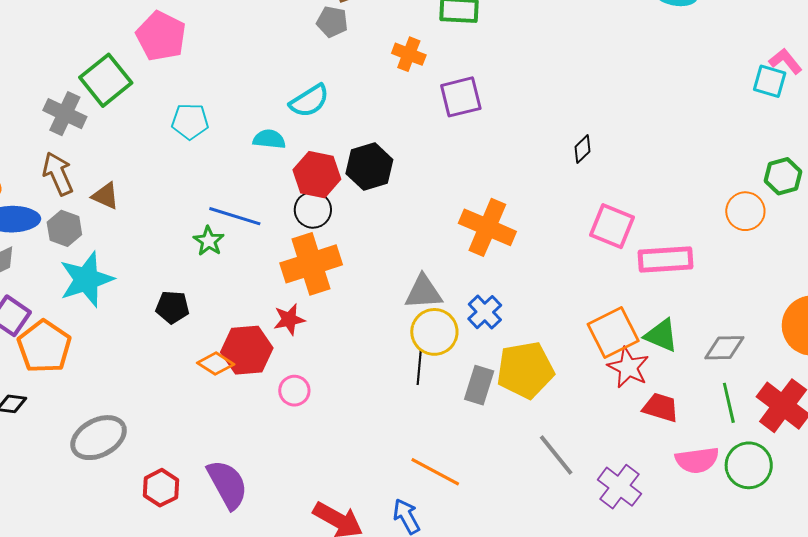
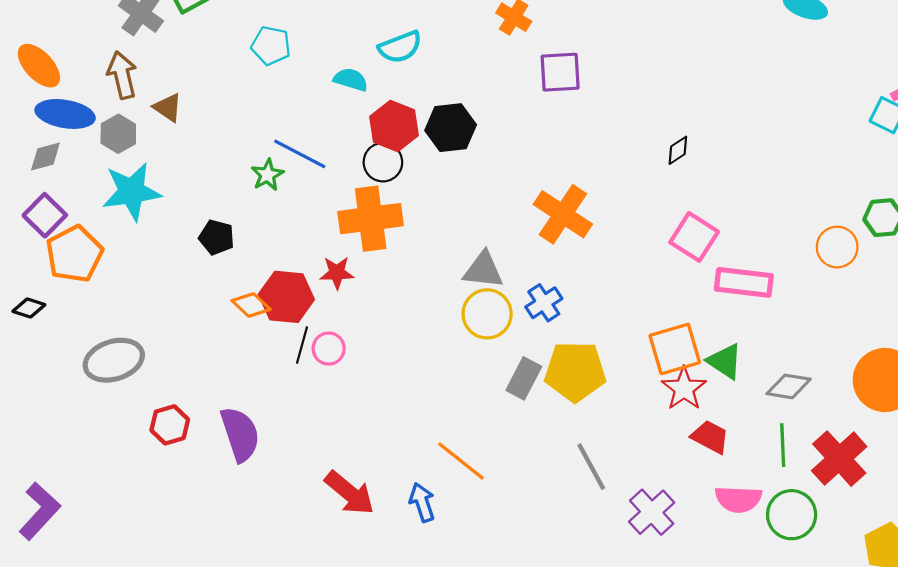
black line: (419, 367) -> (302, 345), moved

